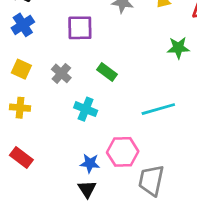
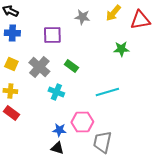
blue cross: (23, 25) -> (12, 33), turned 35
gray cross: (61, 73) -> (39, 67), size x1.5
red rectangle: (21, 158) -> (11, 113), moved
black triangle: (87, 189) -> (57, 148), turned -40

